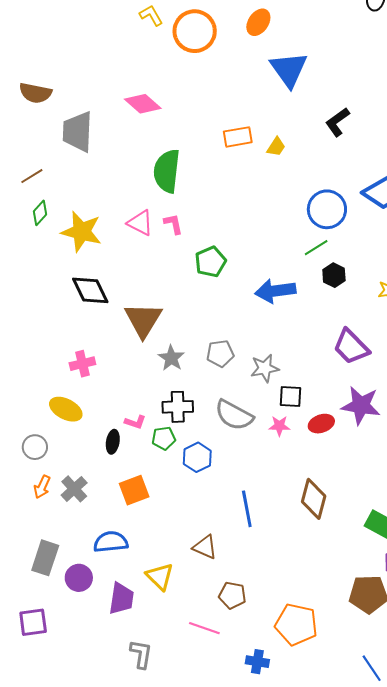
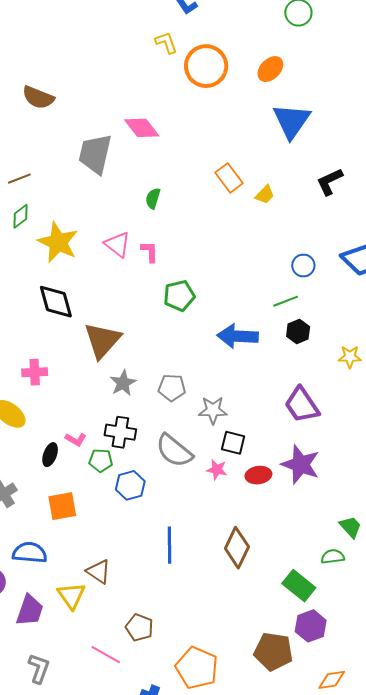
gray trapezoid: (78, 132) -> (95, 154), moved
orange rectangle: (238, 137) -> (229, 178), turned 52
green semicircle: (167, 171) -> (153, 198), size x0.5
blue circle: (327, 209) -> (303, 266), size x0.6
brown triangle: (205, 547) -> (99, 572), moved

